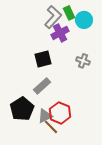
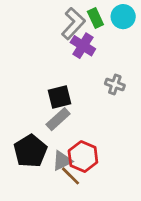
cyan circle: (84, 20) -> (123, 17), moved
purple cross: (60, 33) -> (83, 46), turned -30
black square: (43, 59) -> (59, 97), moved

